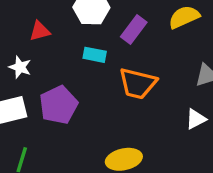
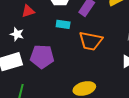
purple pentagon: (59, 105) -> (42, 57), turned 30

